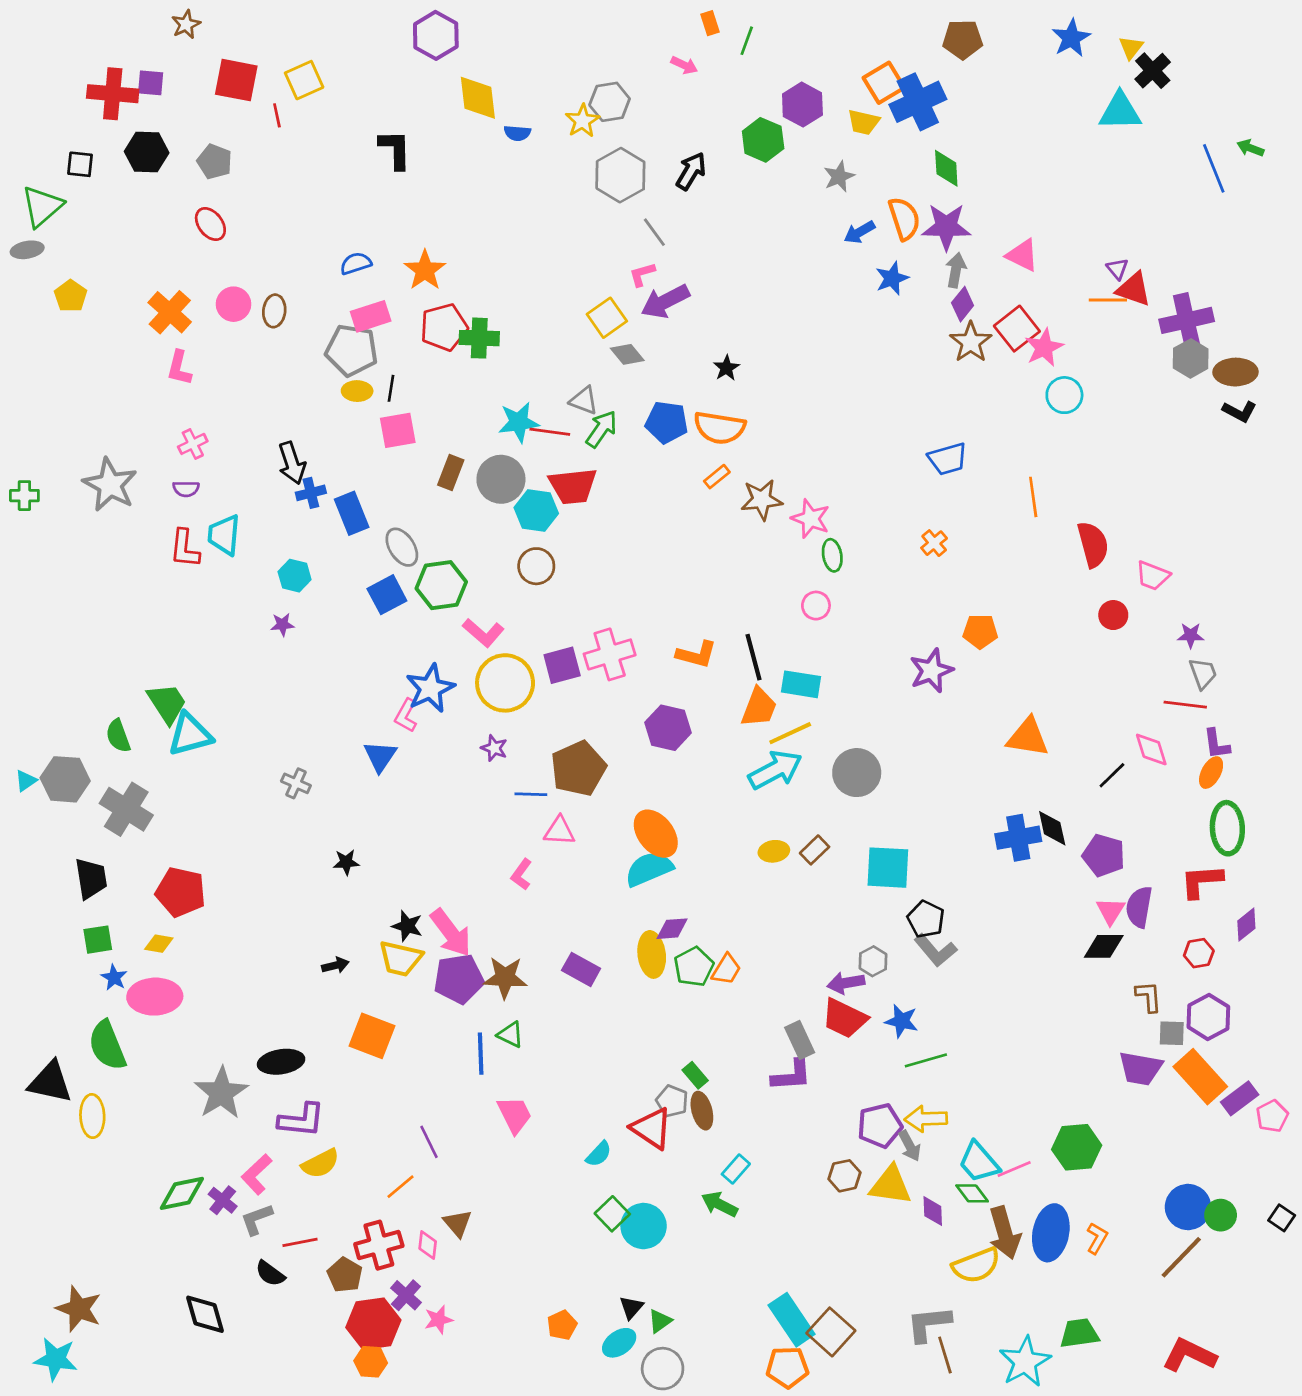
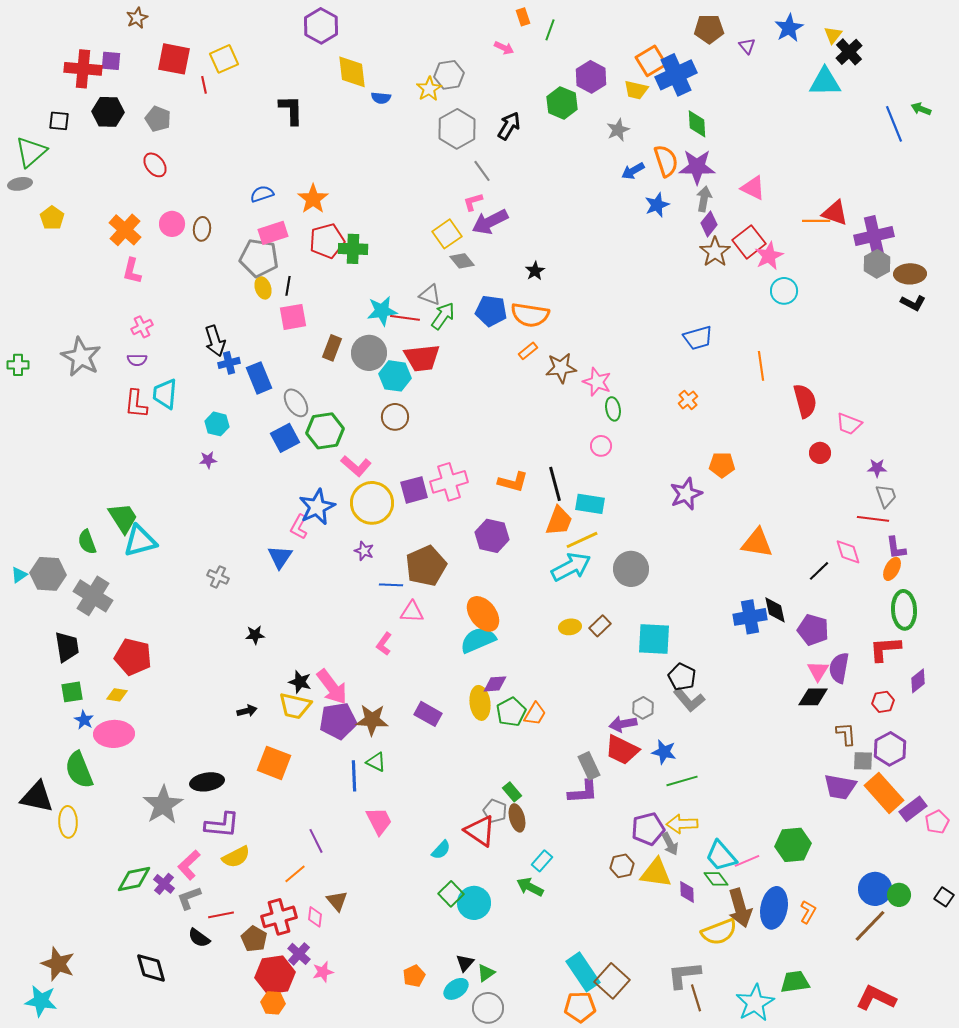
purple triangle: (1117, 269) -> (747, 46), moved
yellow ellipse: (357, 391) -> (263, 288), turned 70

